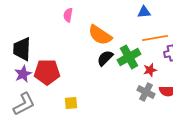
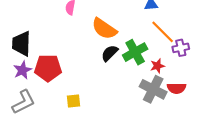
orange line: (155, 38) -> (163, 32), turned 55
gray cross: (146, 92) -> (153, 89), size x1.4

